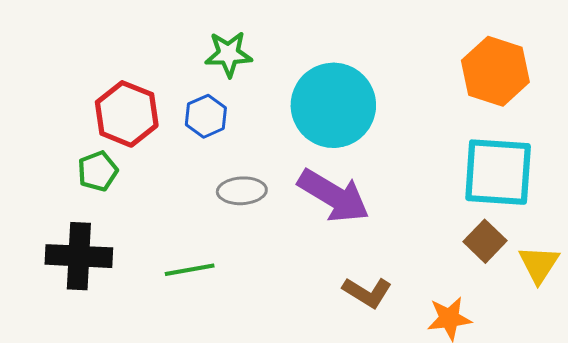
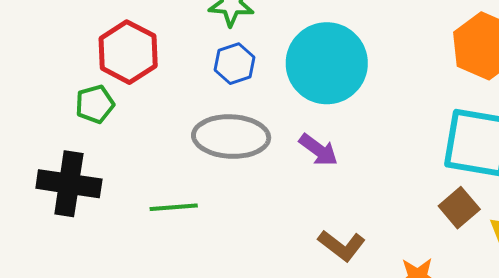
blue hexagon: (206, 116) -> (235, 64), moved
gray ellipse: (242, 191) -> (231, 137), size x1.6
purple arrow: (334, 196) -> (318, 150), size x0.6

